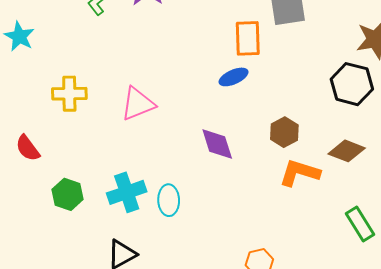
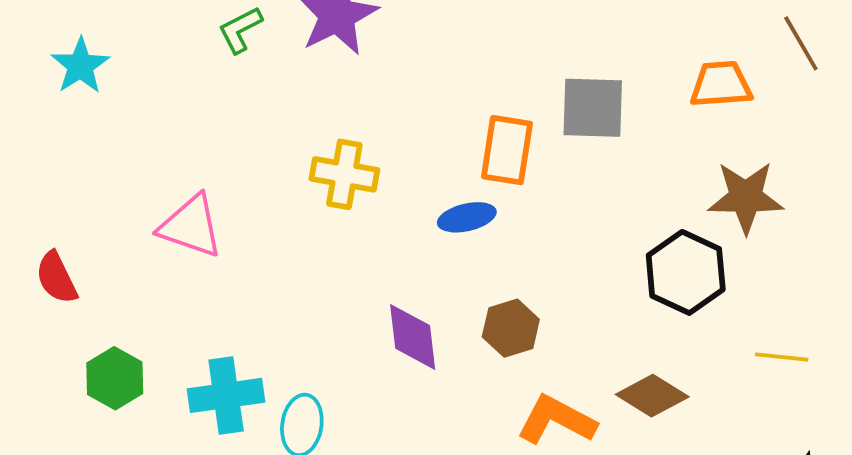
yellow cross: (69, 94) -> (344, 174), moved
pink triangle: (138, 104) -> (191, 226), moved, turned 30
brown hexagon: (284, 132) -> (511, 328), moved

